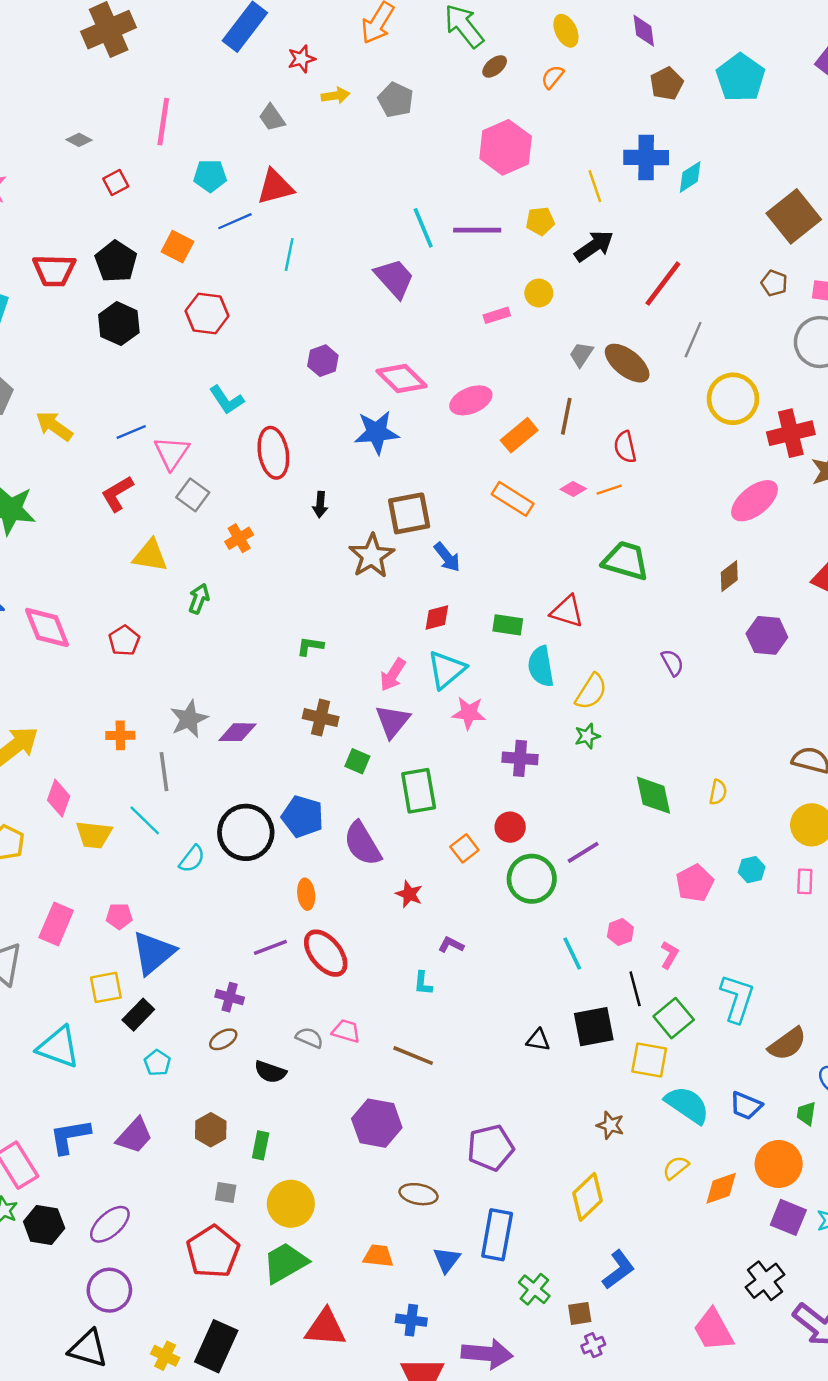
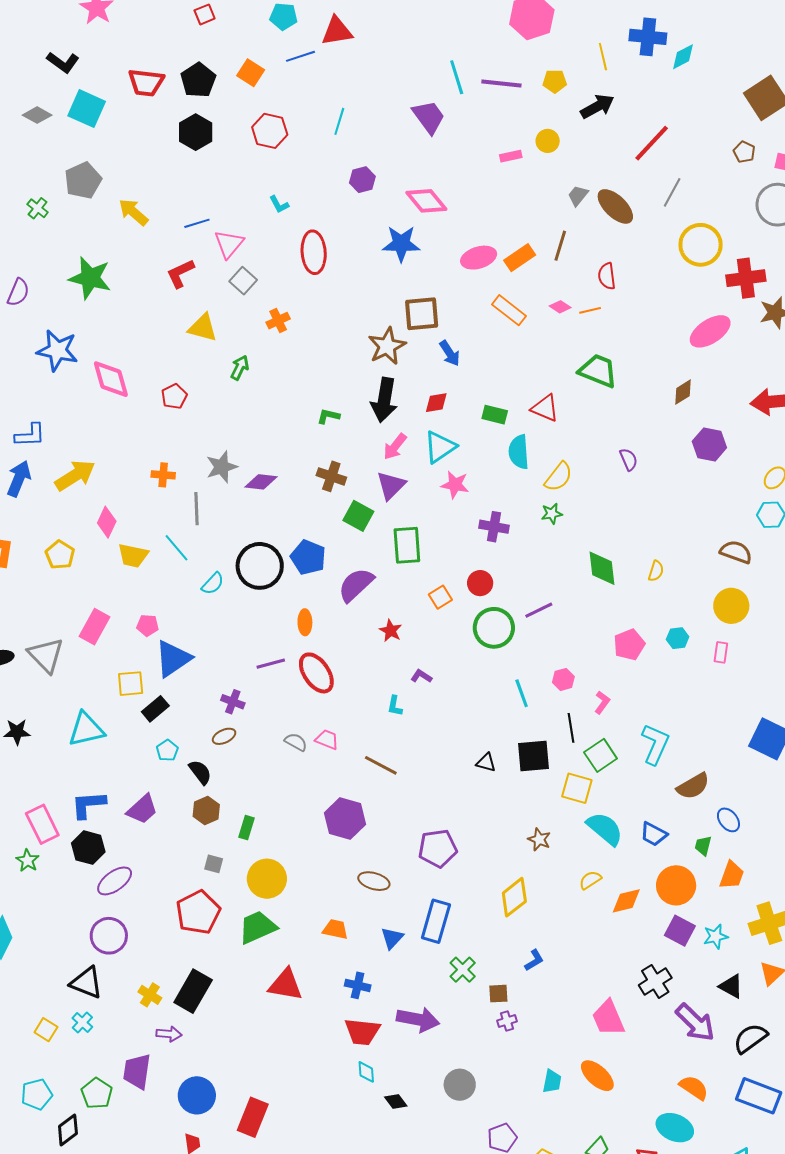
cyan line: (289, 255) -> (339, 121), moved
cyan L-shape: (227, 400) -> (279, 204), size x0.7
pink ellipse: (471, 400) -> (479, 258), moved
black arrow: (320, 504) -> (384, 400), moved, size x2.0
green square: (357, 761) -> (358, 516), size x1.4
purple semicircle: (362, 844) -> (356, 585), turned 72
cyan triangle: (58, 1047) -> (86, 729), turned -39
black semicircle: (270, 1072) -> (200, 772), moved, turned -152
black hexagon: (44, 1225) -> (88, 848), moved
blue L-shape: (618, 1270) -> (534, 960), size x0.7

